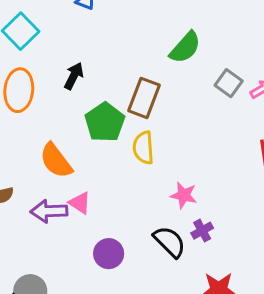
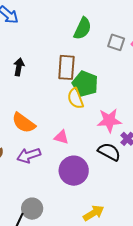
green pentagon: (105, 122) -> (85, 84), moved
pink star: (184, 195) -> (109, 120), size x1.4
pink triangle: (80, 203) -> (61, 137), moved
purple circle: (109, 254) -> (74, 171), size x1.5

